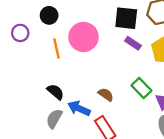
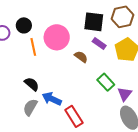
black circle: (49, 15) -> (24, 25), moved
brown semicircle: (106, 95) -> (81, 57), moved

